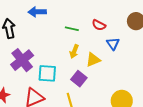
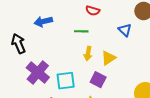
red semicircle: (99, 25) -> (93, 11), moved
blue triangle: (113, 44) -> (125, 30), moved

